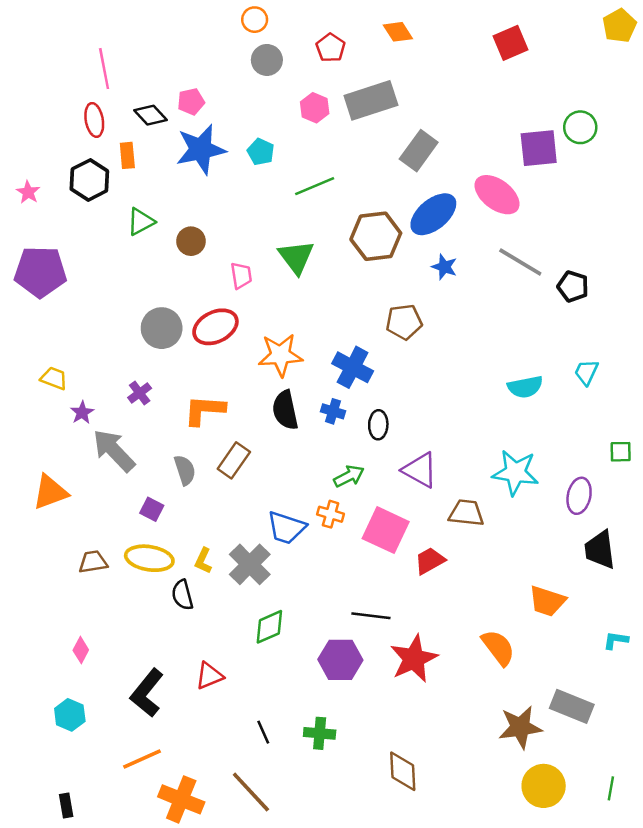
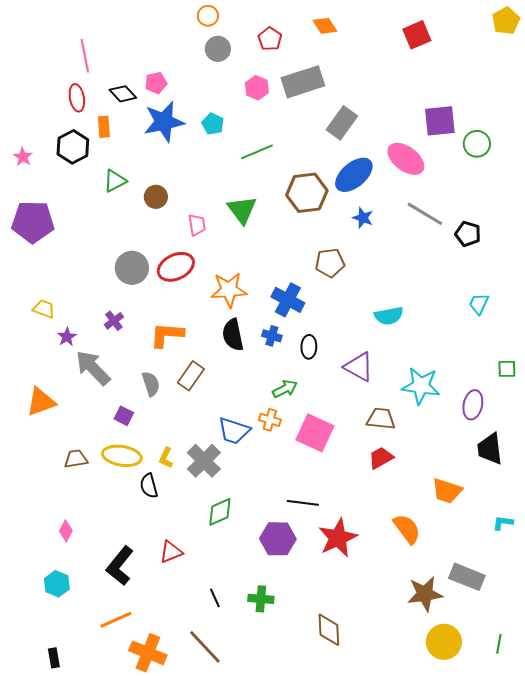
green circle: (580, 127) -> (477, 144), moved
cyan semicircle: (525, 387) -> (389, 316), moved
purple triangle: (420, 470) -> (359, 367), moved
red trapezoid: (430, 561) -> (381, 458), moved

